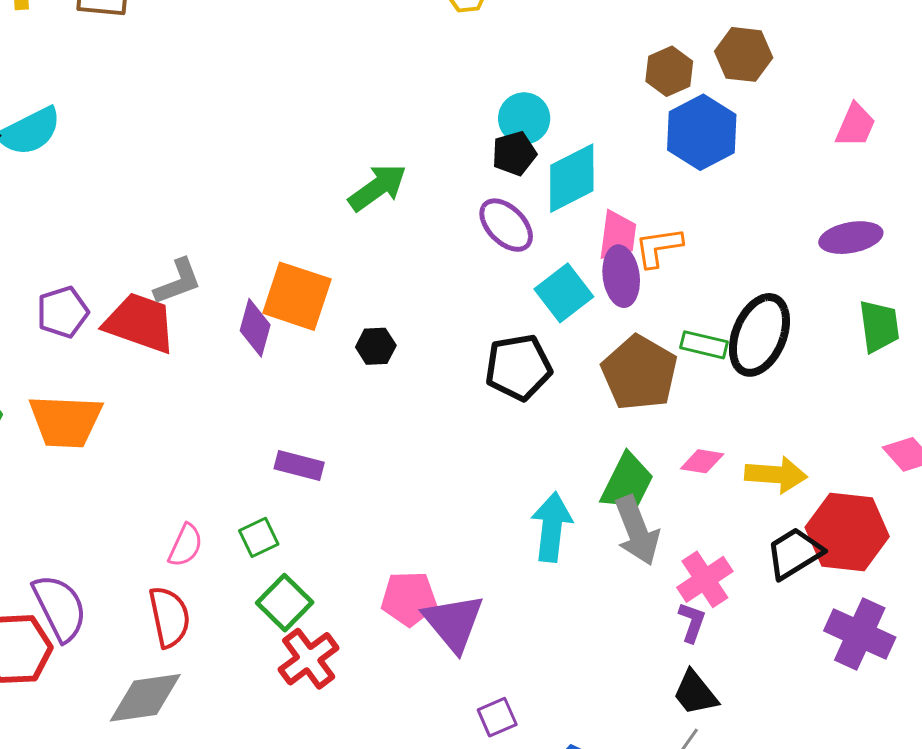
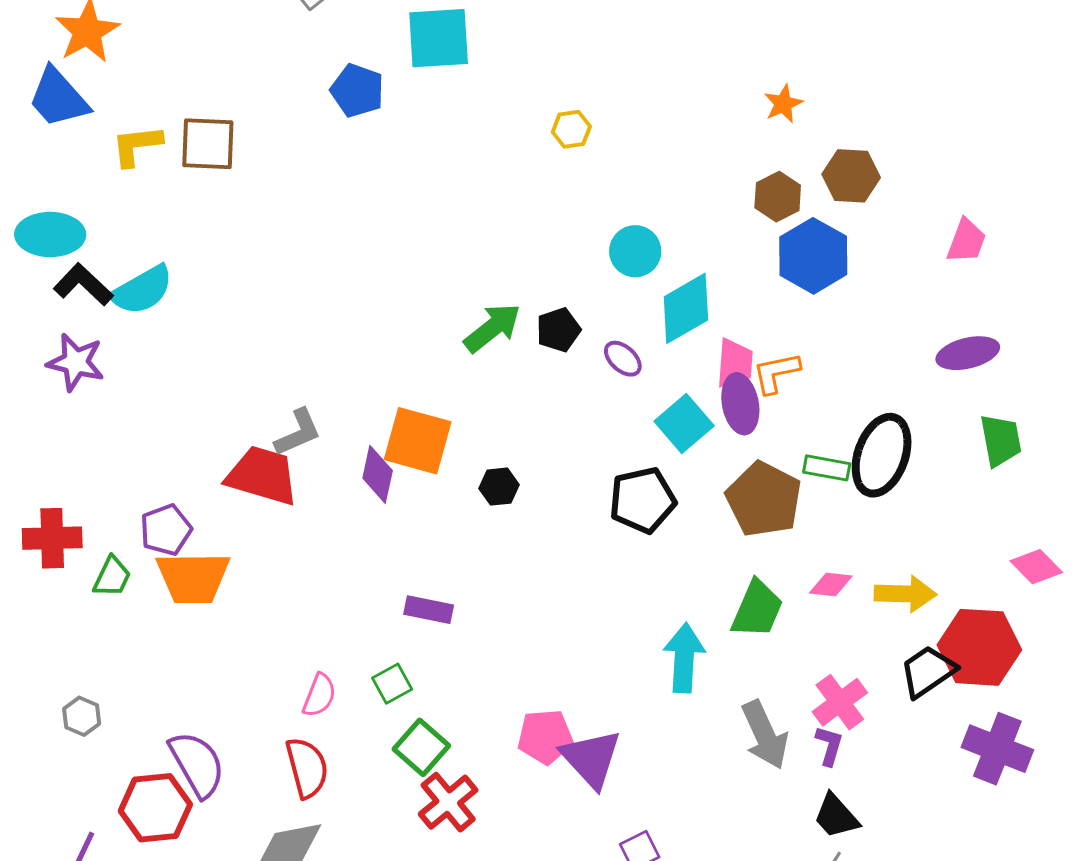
black pentagon: (514, 153) -> (558, 330), moved
purple ellipse: (506, 225) -> (623, 359), size x0.7
purple pentagon: (63, 312) -> (166, 530), moved
gray arrow: (637, 531) -> (765, 735), moved

